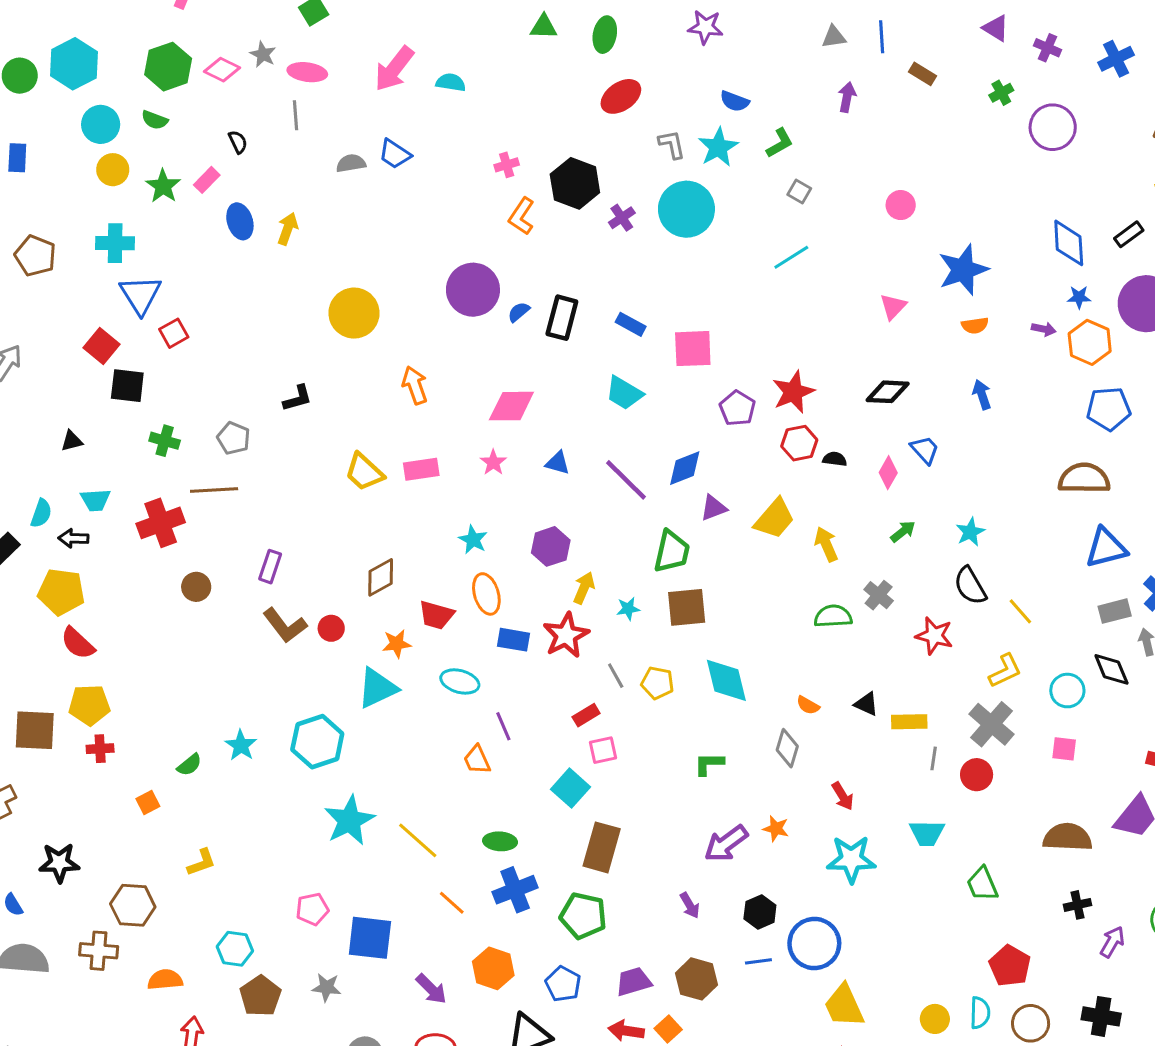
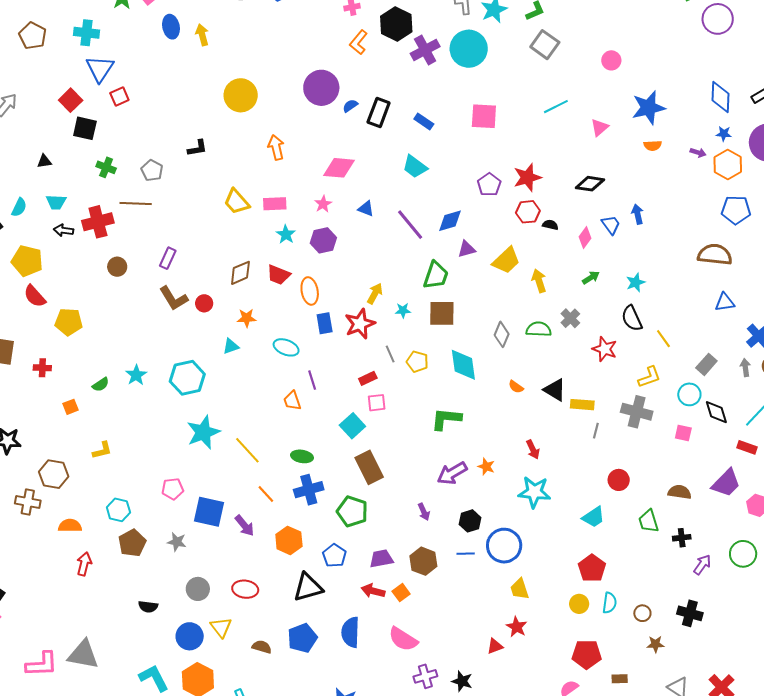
gray square: (799, 192) -> (545, 45), size x1.8
purple cross: (622, 218) -> (425, 50), size x1.6
yellow arrow: (288, 229) -> (202, 35), turned -40
cyan line: (791, 257) -> (556, 107), moved
pink square: (693, 349) -> (484, 116), moved
blue arrow: (982, 395) -> (637, 214), moved
black arrow: (73, 538) -> (63, 230), moved
cyan star: (473, 540) -> (286, 234), moved
purple hexagon: (551, 546) -> (323, 240), moved
blue triangle: (1106, 548) -> (725, 302), size x0.7
gray rectangle: (1115, 611) -> (706, 364), moved, turned -40
red trapezoid: (436, 615) -> (279, 275), moved
blue rectangle: (513, 640) -> (325, 323), turned 65
black diamond: (1111, 669) -> (716, 412), moved
cyan triangle: (377, 688) -> (231, 346), size x0.6
black triangle: (866, 704) -> (555, 390), size x1.4
yellow pentagon: (89, 705) -> (69, 322), moved
gray cross: (992, 724) -> (637, 412), turned -32
gray diamond: (787, 748) -> (502, 334), moved
green L-shape: (709, 764) -> (446, 419), size x1.5
red circle: (977, 775) -> (619, 480), moved
cyan trapezoid: (927, 833) -> (594, 517), moved, turned -40
brown semicircle: (1068, 837) -> (680, 492), size x0.7
brown rectangle: (602, 847) -> (369, 467), turned -48
green trapezoid: (982, 884) -> (649, 521), moved
red pentagon: (1010, 966) -> (592, 568), moved
purple arrow: (431, 989) -> (244, 526), moved
yellow trapezoid: (844, 1006) -> (520, 589), size x0.7
brown circle: (1031, 1023) -> (642, 613), size x0.7

